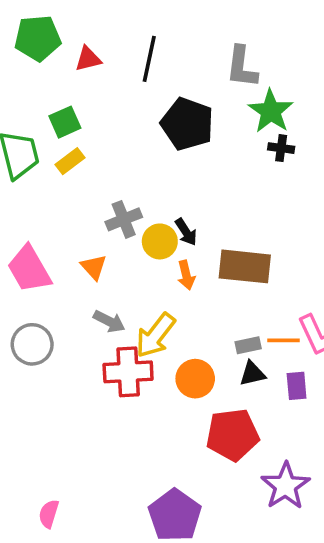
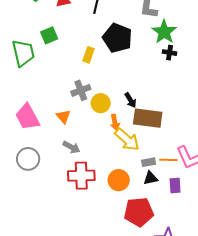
yellow rectangle: (70, 161) -> (88, 55), moved, turned -35
black arrow: (186, 232) -> (131, 100), moved
yellow arrow: (155, 335) -> (127, 140), moved, turned -88

